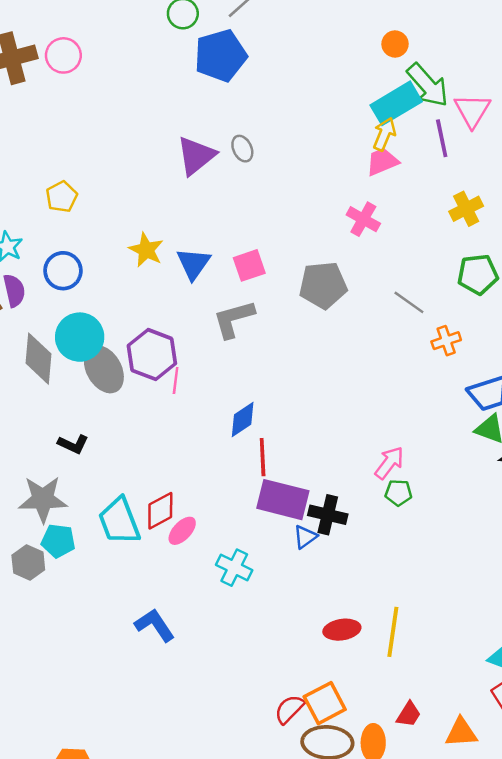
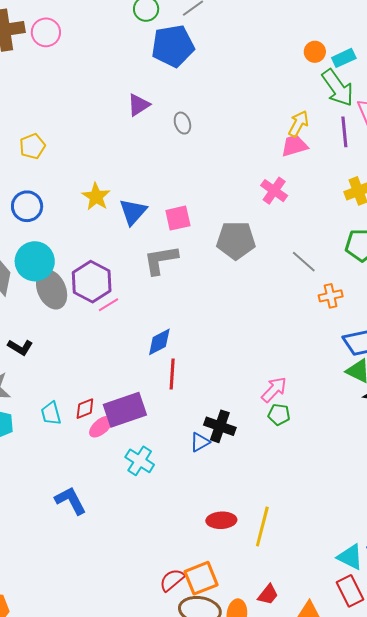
cyan rectangle: (396, 103) -> (344, 58), moved, size x0.6
purple triangle: (196, 156) -> (139, 105), moved, size x0.7
pink line: (176, 381) -> (108, 305), turned 45
purple rectangle: (283, 500) -> (125, 410), moved, turned -39
red diamond: (160, 511) -> (85, 409), size x0.7
cyan trapezoid: (119, 521) -> (51, 413), size x0.6

